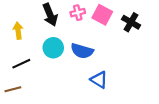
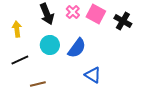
pink cross: (78, 13) -> (73, 12), turned -32
blue semicircle: (82, 51) -> (77, 48), turned -70
brown line: (13, 89) -> (38, 84), moved

